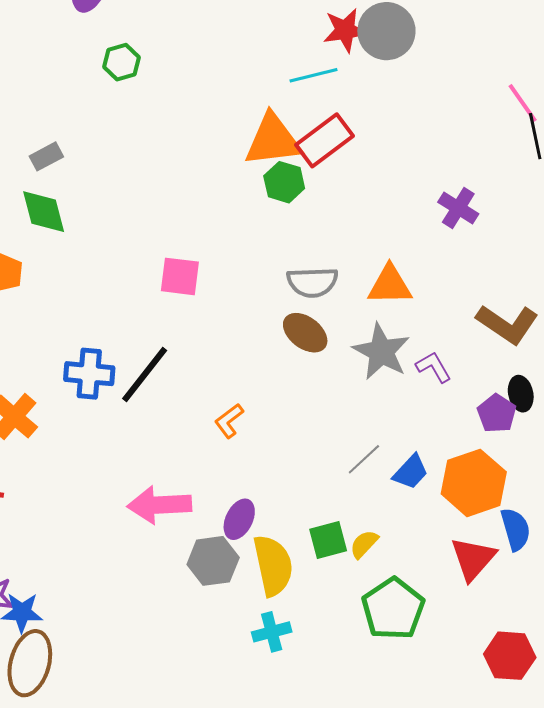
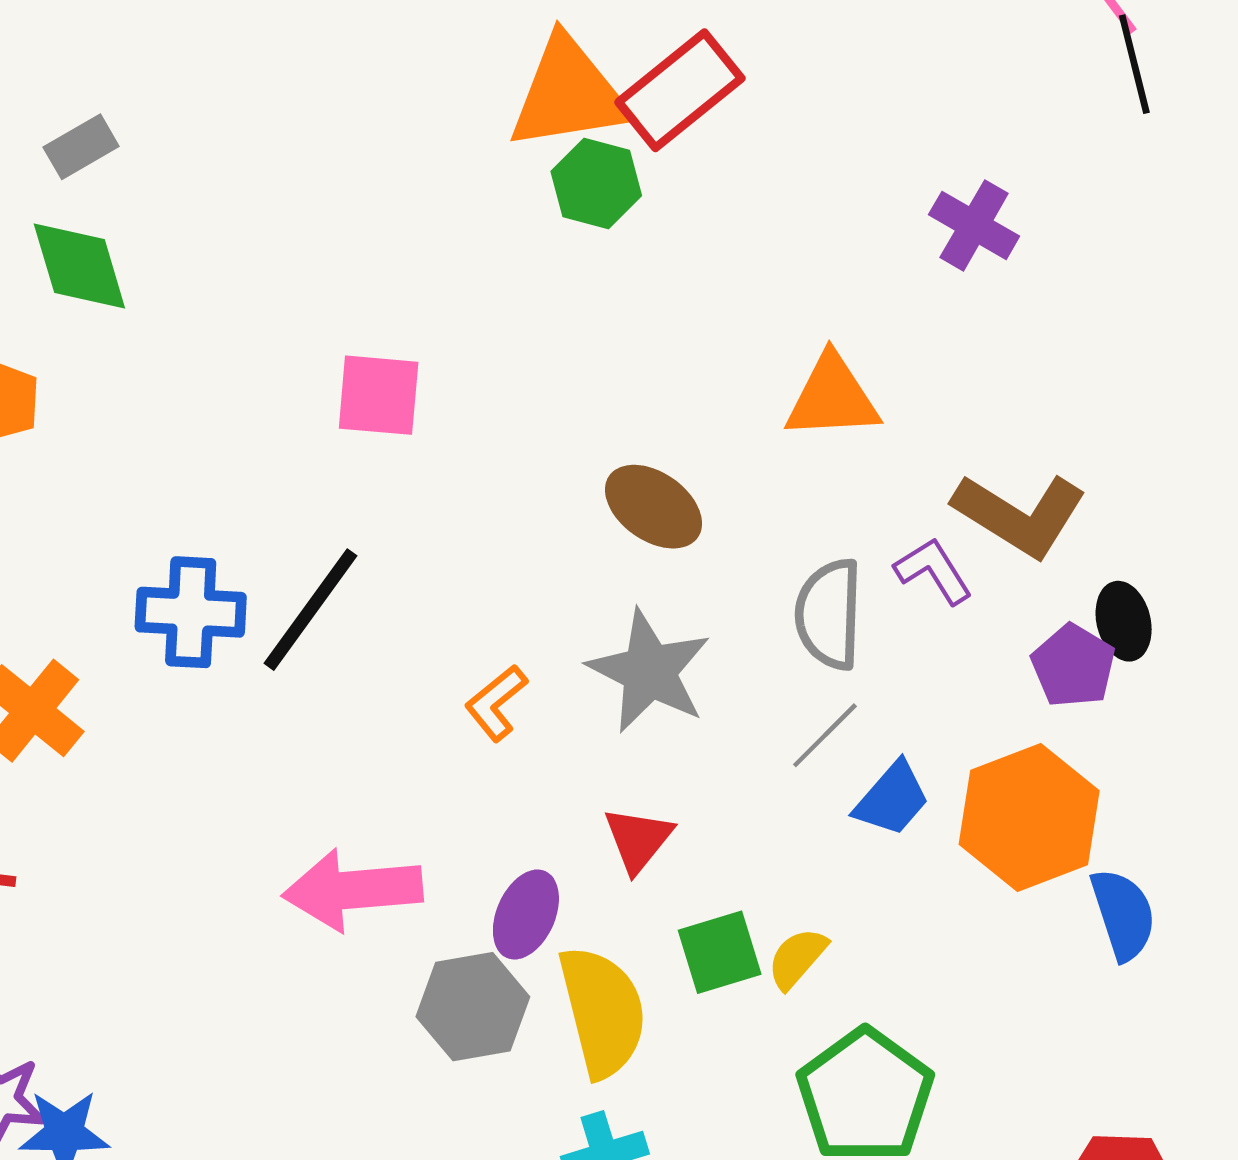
gray semicircle: (312, 282) -> (829, 614), moved, turned 96
brown L-shape: (507, 324) -> (1020, 515), moved
gray star: (381, 352) -> (649, 671), moved
gray line: (364, 459) -> (825, 735), moved
red triangle: (473, 559) -> (638, 839), moved, size x0.7

